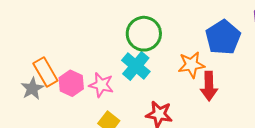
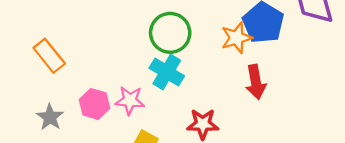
orange star: (191, 65) -> (237, 38), moved
orange rectangle: (45, 72) -> (49, 56), moved

